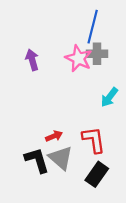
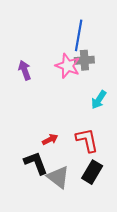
gray triangle: (61, 158) -> (58, 177), moved

